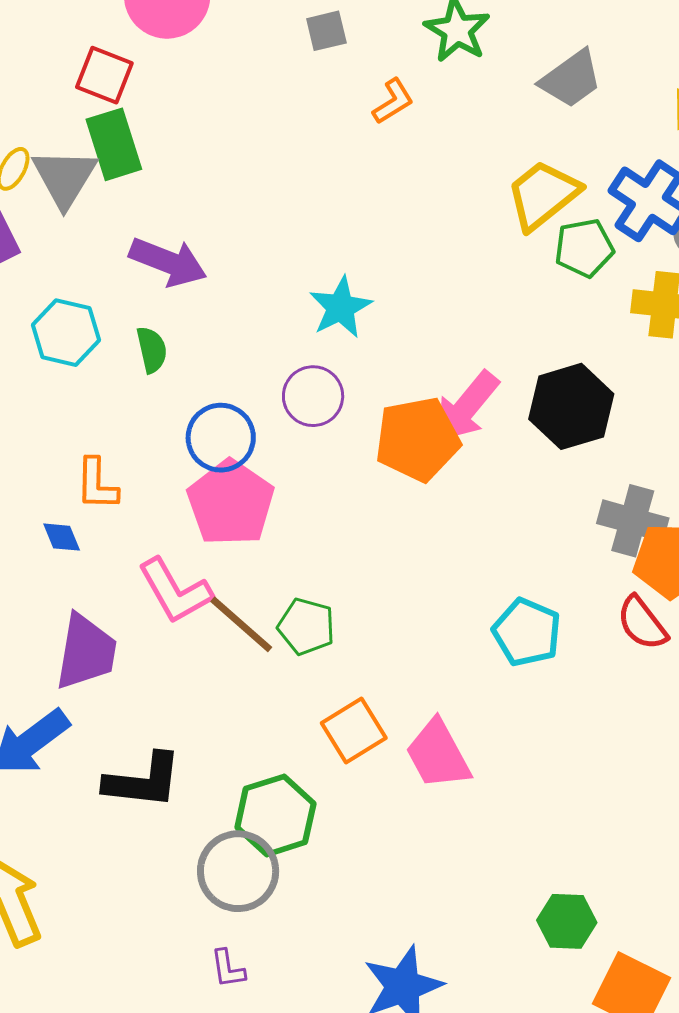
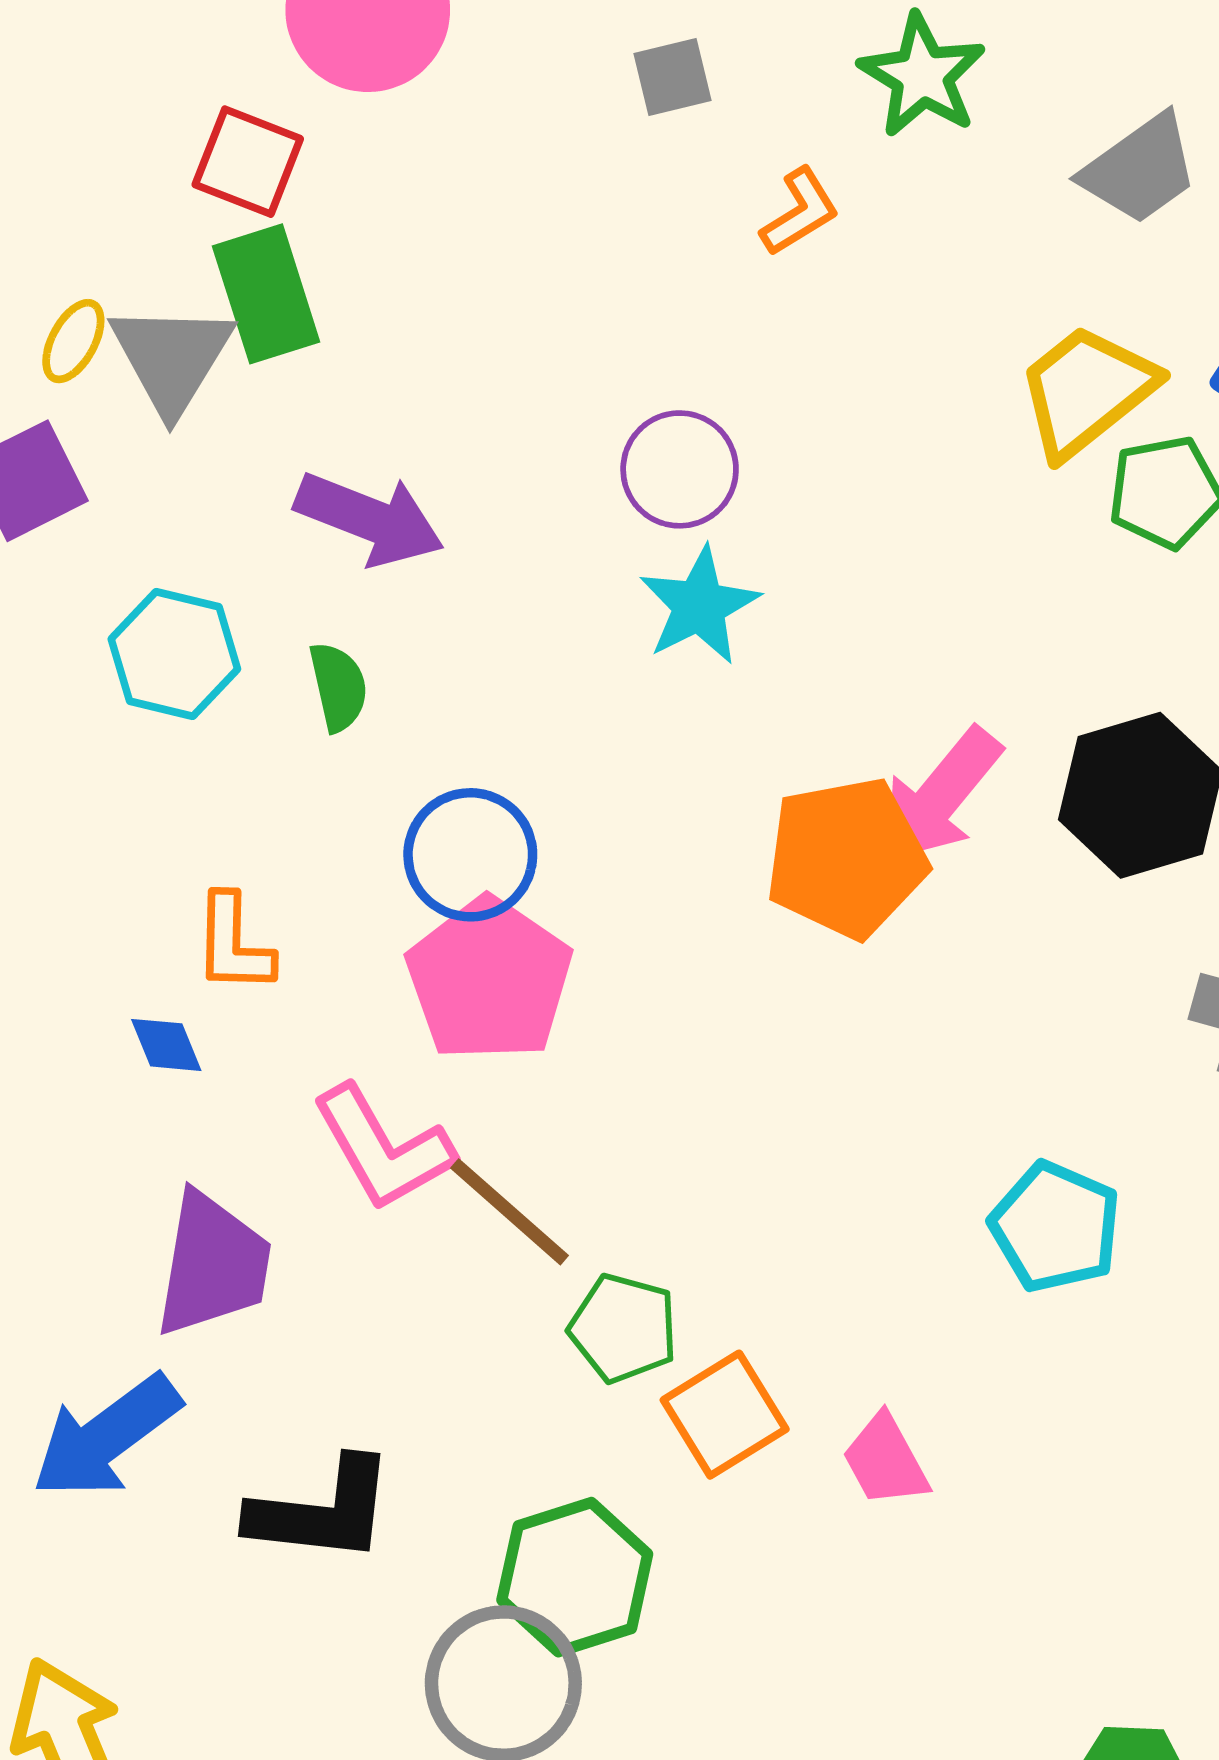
purple circle: (313, 396) -> (680, 469), moved
green pentagon: (306, 627) -> (623, 1328), moved
pink trapezoid: (438, 754) -> (885, 1460), size x0.7

